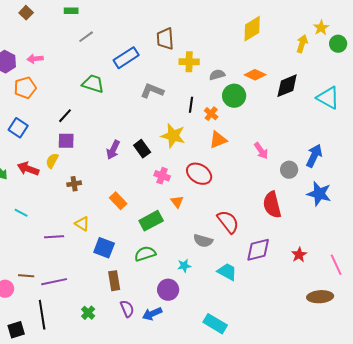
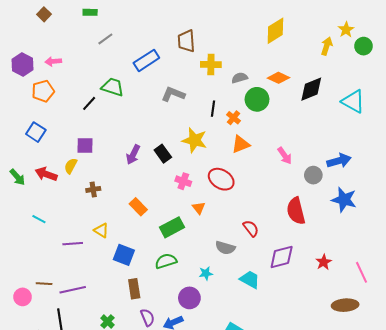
black line: (65, 116) -> (89, 103), moved
blue arrow: (314, 156) -> (339, 161), turned 50
red semicircle: (228, 222) -> (251, 228), size x0.7

